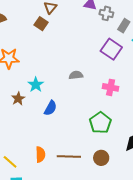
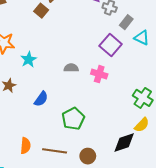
cyan star: (36, 85) -> (29, 60), moved
pink cross: (111, 87) -> (99, 74), moved
green pentagon: (100, 123) -> (73, 119), moved

